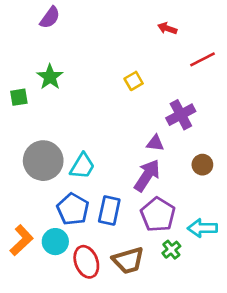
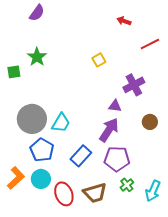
blue pentagon: (73, 209) -> (42, 150), moved
blue rectangle: (109, 211) -> (81, 156), turned 30
purple pentagon: (158, 215) -> (117, 159), turned -30
cyan arrow: (202, 228) -> (153, 191), moved, turned -65

